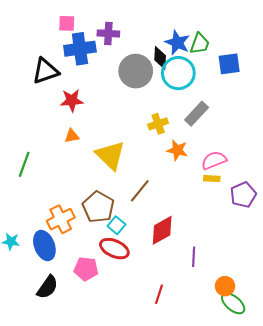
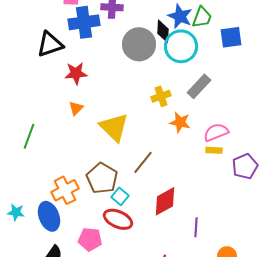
orange triangle: (72, 136) -> (76, 108), turned -35

